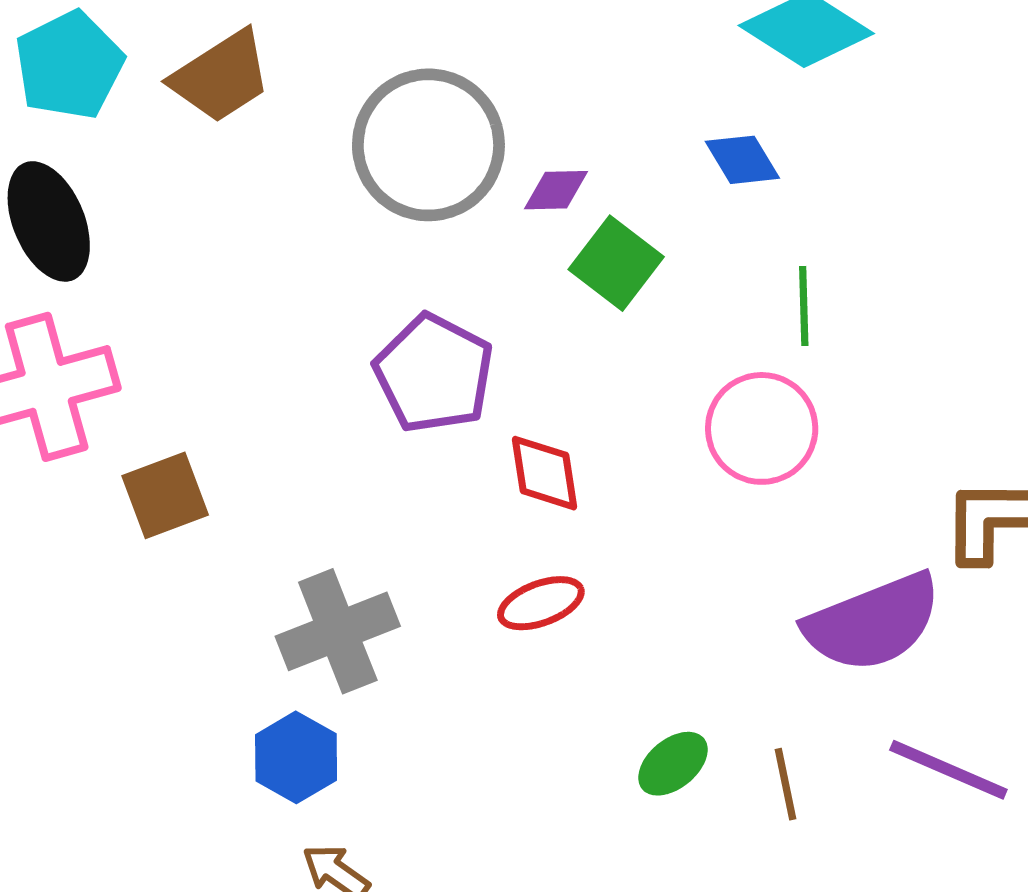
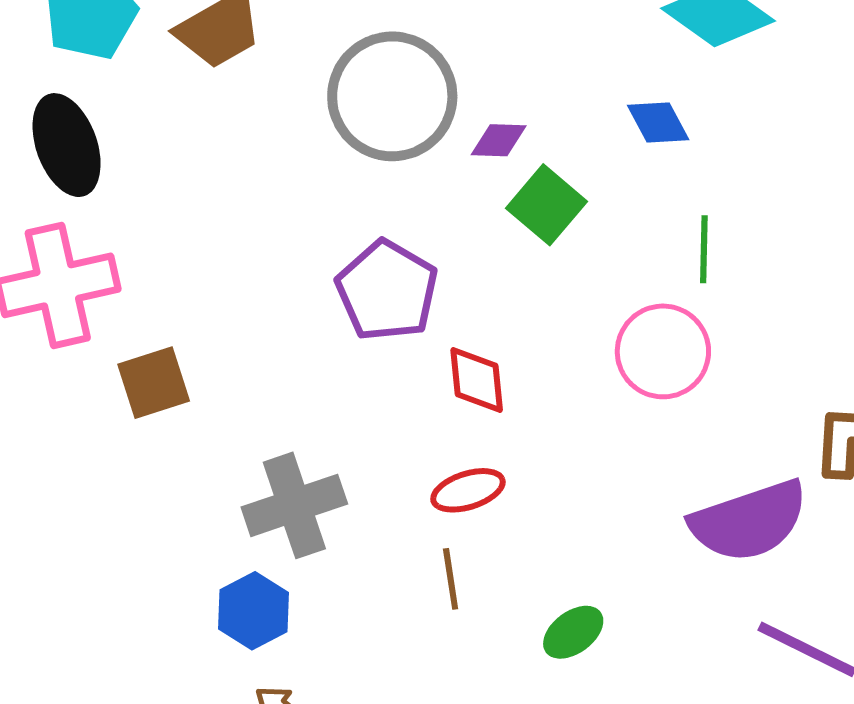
brown line: (786, 784) -> (451, 579), moved

